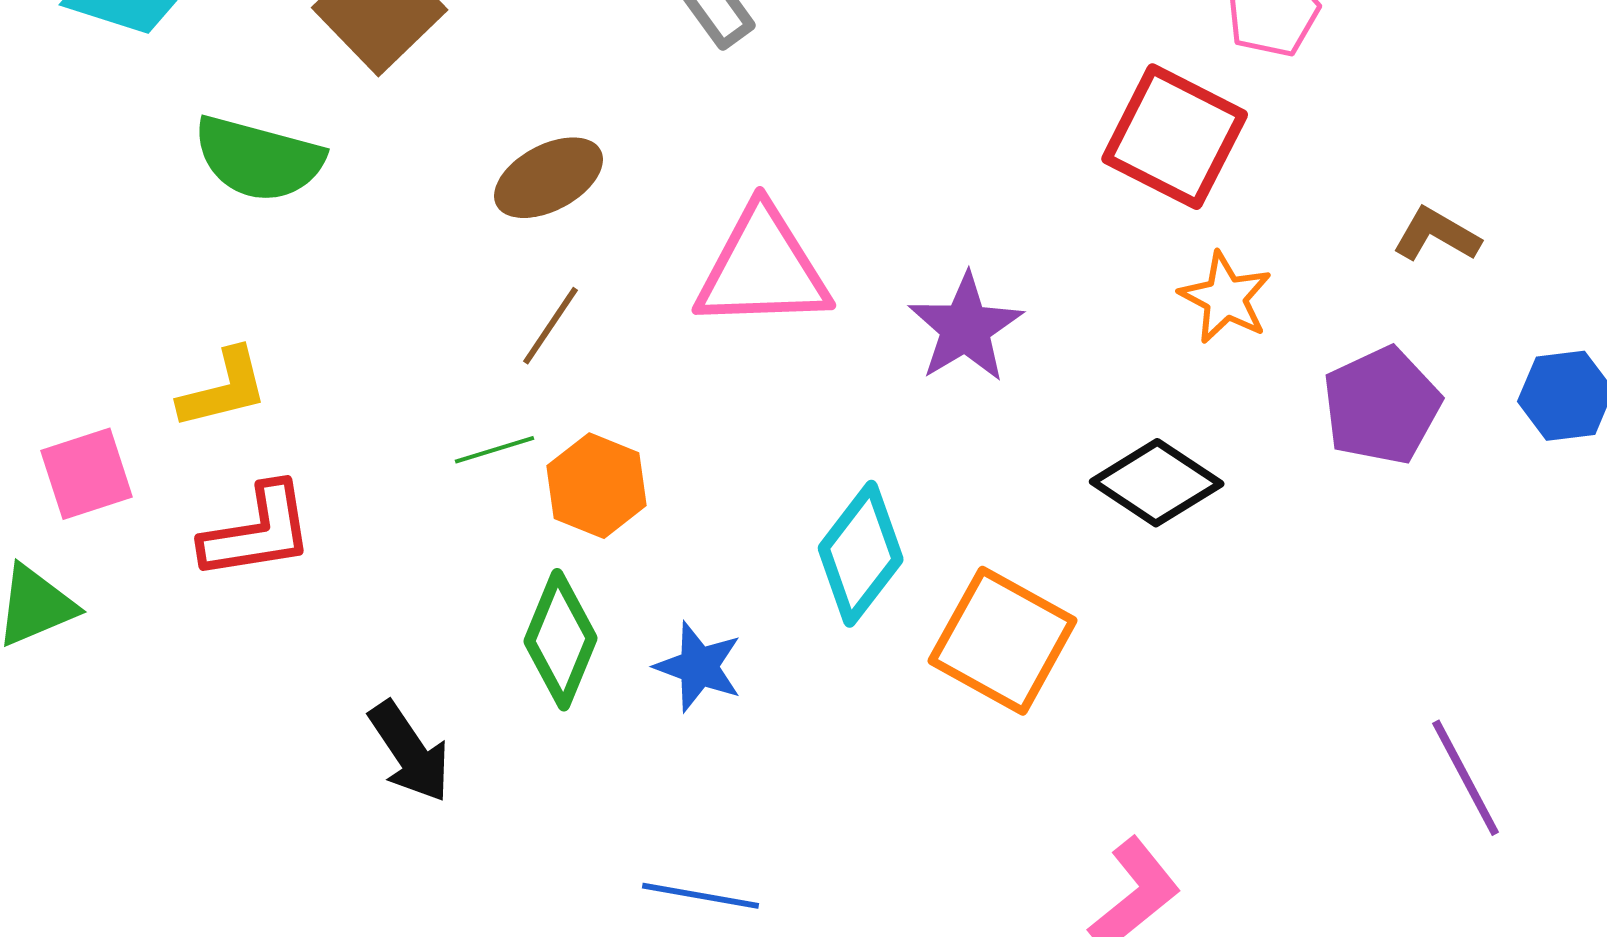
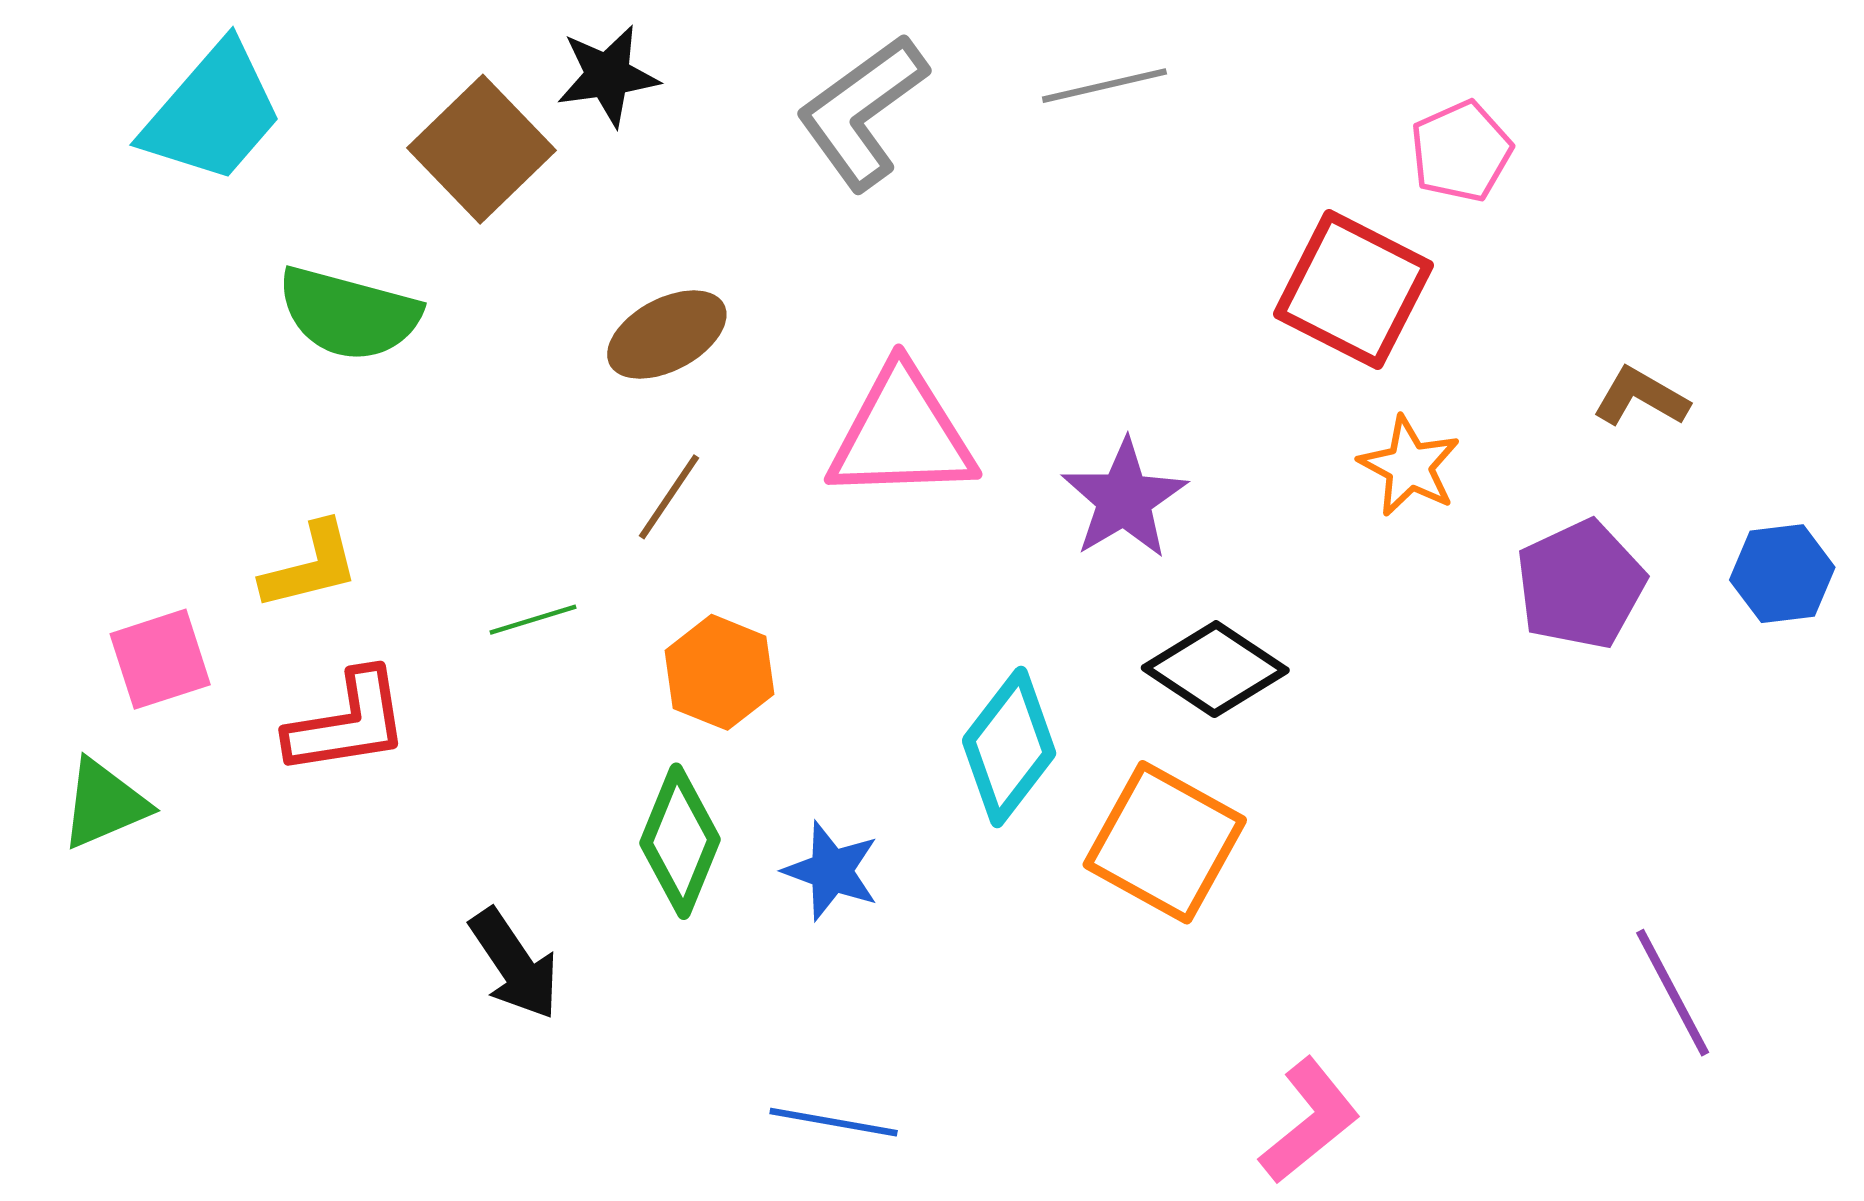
green line: (495, 450) -> (533, 620), moved
black diamond: (1157, 483) -> (1215, 669), moved

